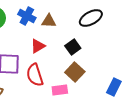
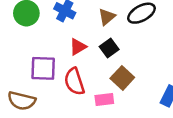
brown triangle: (49, 21) -> (107, 17), moved, turned -42
black square: (73, 47) -> (109, 48), moved

